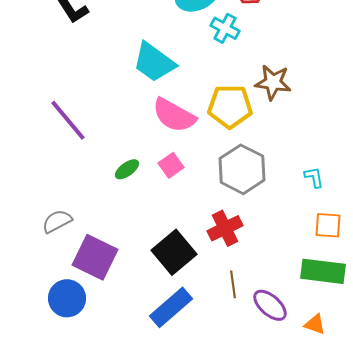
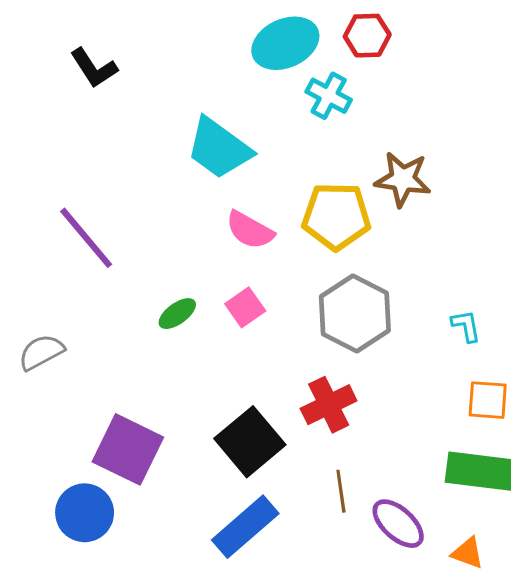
pink semicircle: (174, 115) -> (250, 230), size x0.7
gray semicircle: (57, 221) -> (41, 352), moved

